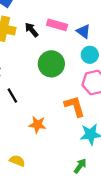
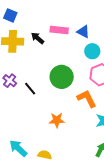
green circle: (51, 64) -> (62, 77), moved
black line: (12, 96) -> (30, 89), moved

